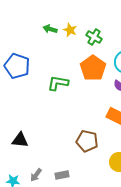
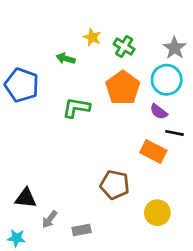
green arrow: (50, 29) -> (66, 58), moved
black triangle: (20, 140) -> (26, 198), moved
gray arrow: (36, 175) -> (50, 219), moved

